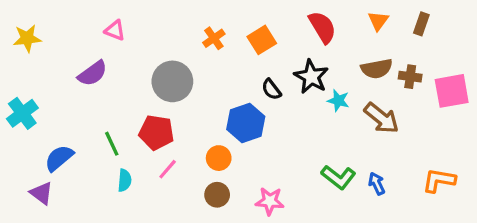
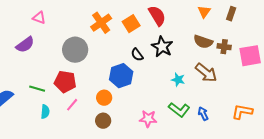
red semicircle: (322, 27) -> (157, 16), moved
orange cross: (214, 38) -> (101, 23), size x1.5
brown semicircle: (377, 69) -> (203, 42), turned 30
cyan star: (338, 101) -> (178, 80), moved
green line: (112, 144) -> (37, 89), turned -49
pink star: (270, 201) -> (148, 119), moved

